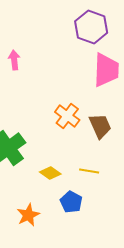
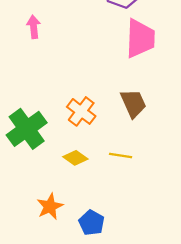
orange cross: (67, 116) -> (81, 111), moved
blue pentagon: (71, 202) -> (92, 223), moved

